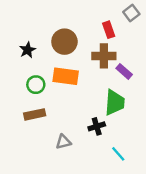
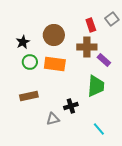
gray square: (131, 13) -> (112, 19), moved
green circle: (36, 85) -> (30, 62), moved
black cross: (97, 126) -> (71, 106), moved

